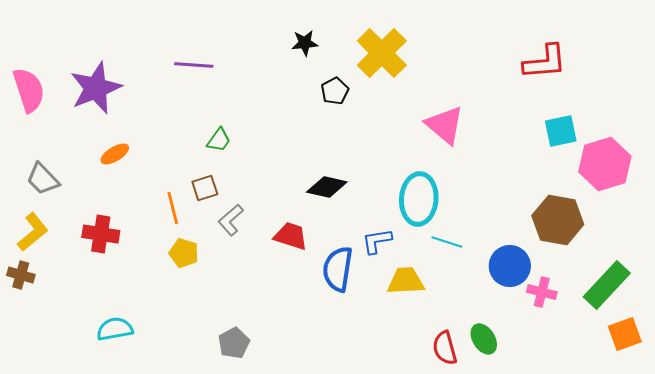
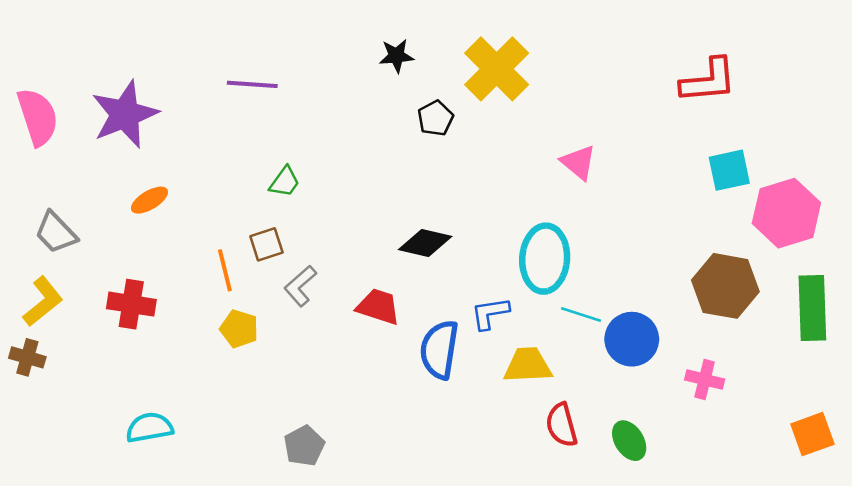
pink triangle: (445, 125) -> (578, 162), size x0.7
blue circle: (510, 266) -> (632, 339), moved
green rectangle: (607, 285) -> (812, 308), moved, turned -45
red semicircle: (445, 348) -> (562, 425), moved

